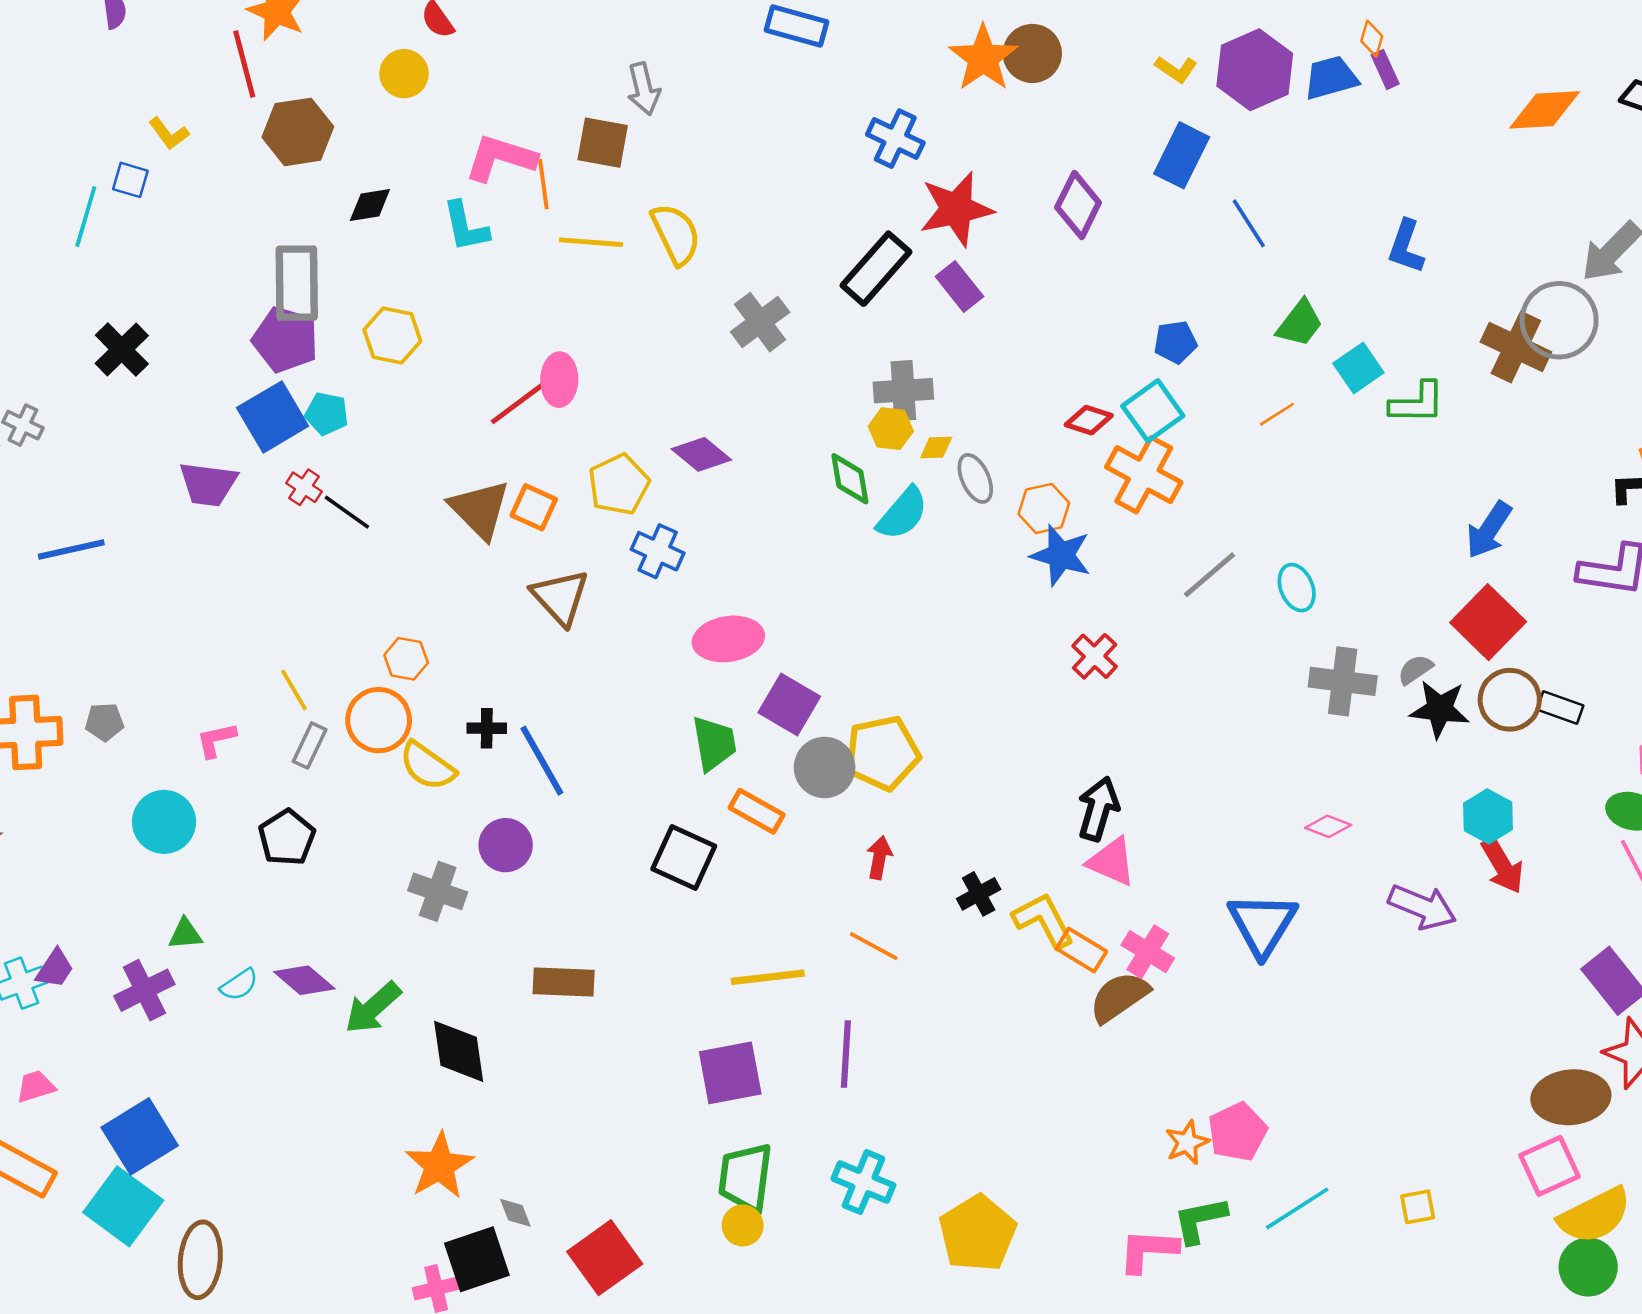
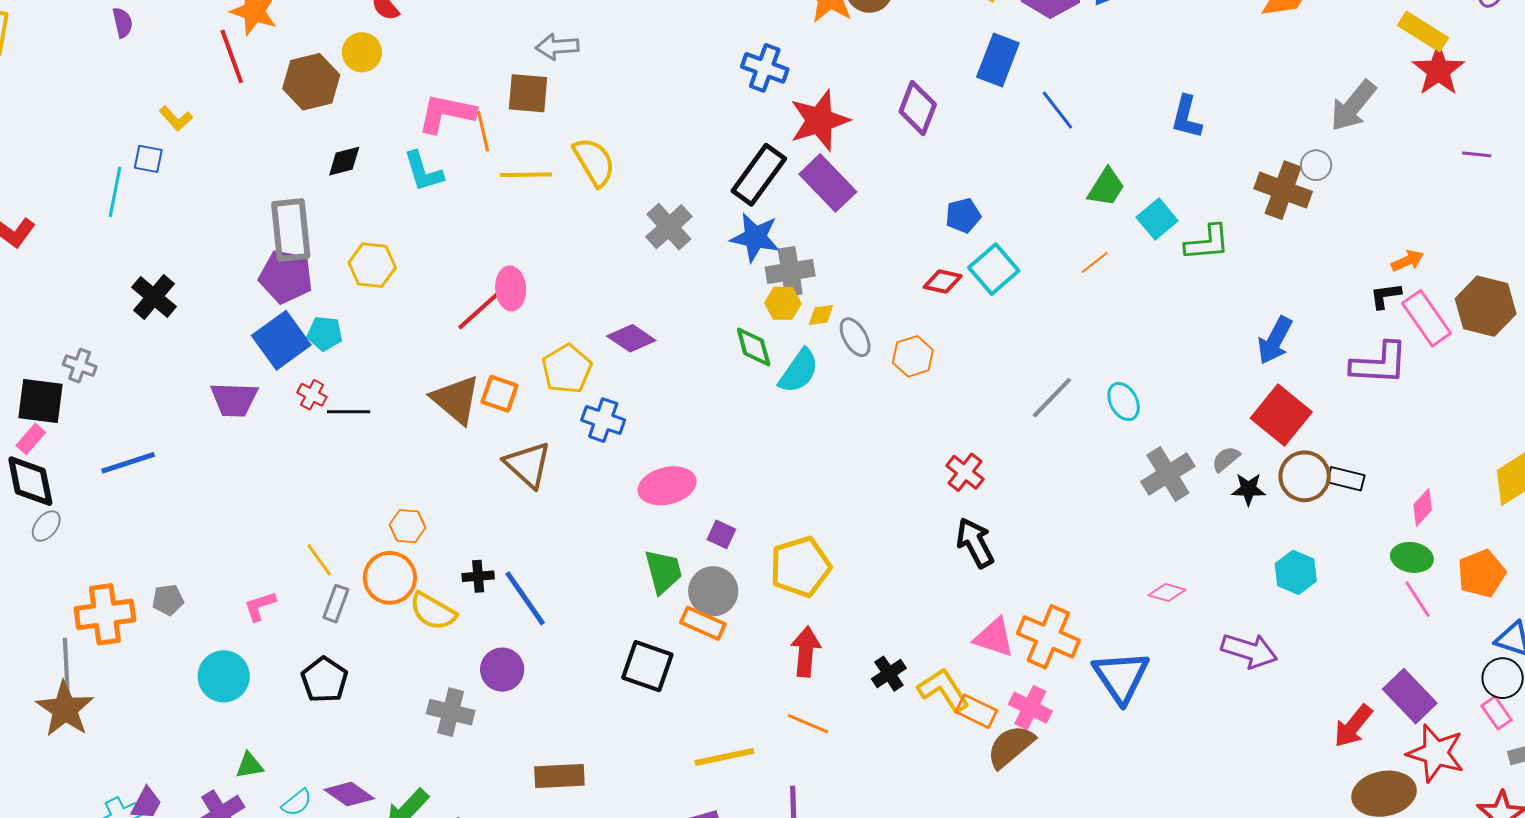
gray arrow: (644, 89) -> (557, 47), turned 105
brown hexagon: (298, 132) -> (311, 82), moved
purple rectangle: (959, 287) -> (828, 183), size x1.4
gray circle: (1559, 320) -> (1316, 165), size x0.5
blue pentagon: (1175, 342) -> (963, 216), moved
orange cross: (1144, 475) -> (1048, 637), moved
black line: (347, 512) -> (349, 412), turned -30
blue star: (1061, 555) -> (755, 237), moved
gray cross: (1343, 681) -> (1168, 474), turned -34
purple square: (789, 705) -> (721, 534), size x0.6
black star: (1440, 709) -> (1248, 489), size x0.7
gray circle: (825, 767) -> (713, 591), moved
black arrow: (1098, 809) -> (975, 543), moved, turned -39
red arrow: (879, 858) -> (806, 652), size x1.4
red arrow: (1502, 866) -> (1353, 726), moved, turned 75

